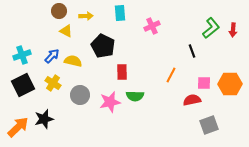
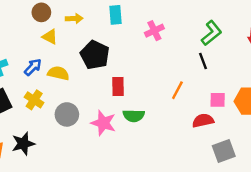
green L-shape: (211, 28) -> (211, 33), moved
pink star: (110, 102) -> (103, 123), turned 30

